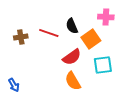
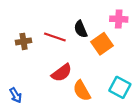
red semicircle: (72, 57) -> (62, 73), moved
cyan square: (103, 65) -> (120, 87), moved, turned 36

